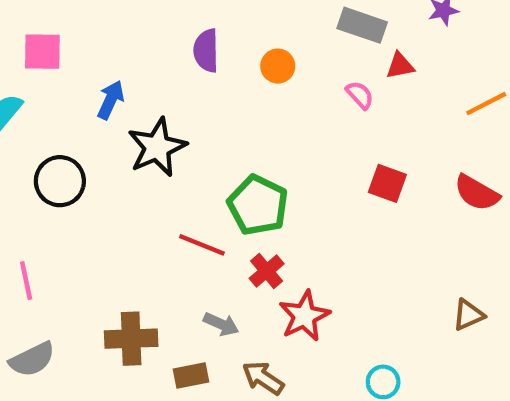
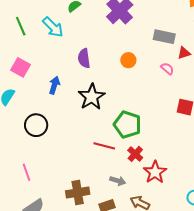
purple semicircle: (206, 51) -> (84, 58), moved
pink square: (42, 52) -> (21, 67), turned 36
black star: (157, 147) -> (92, 97), moved

